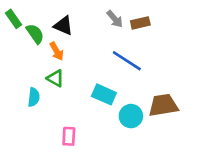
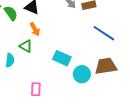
orange arrow: (57, 51) -> (35, 29), moved
blue line: (127, 61) -> (104, 33), moved

